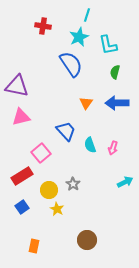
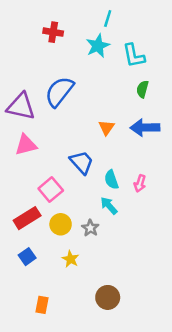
blue semicircle: (71, 64) -> (59, 92), moved, turned -108
cyan arrow: (125, 182) -> (109, 206), moved, turned -105
yellow circle: (49, 190) -> (61, 224), moved

